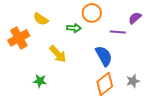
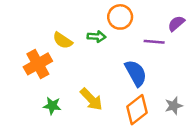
yellow semicircle: (41, 19) -> (63, 40), moved
orange cross: (19, 38) -> (38, 64), moved
yellow arrow: (58, 54) -> (91, 99), moved

